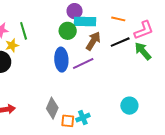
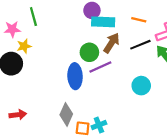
green line: (24, 31) -> (33, 17), moved
green circle: (68, 31) -> (89, 52), moved
blue ellipse: (61, 60) -> (75, 76), moved
cyan circle: (129, 106) -> (141, 86), moved

